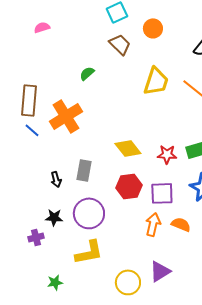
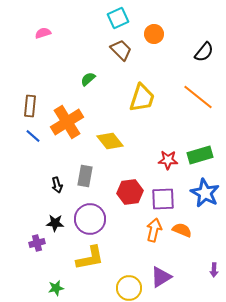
yellow trapezoid: (156, 81) -> (142, 98), moved
brown rectangle: (29, 100) -> (30, 106), size x0.7
yellow diamond: (128, 148) -> (110, 141), moved

